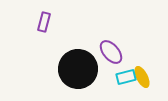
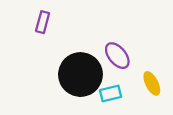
cyan rectangle: (126, 77) -> (111, 93), moved

